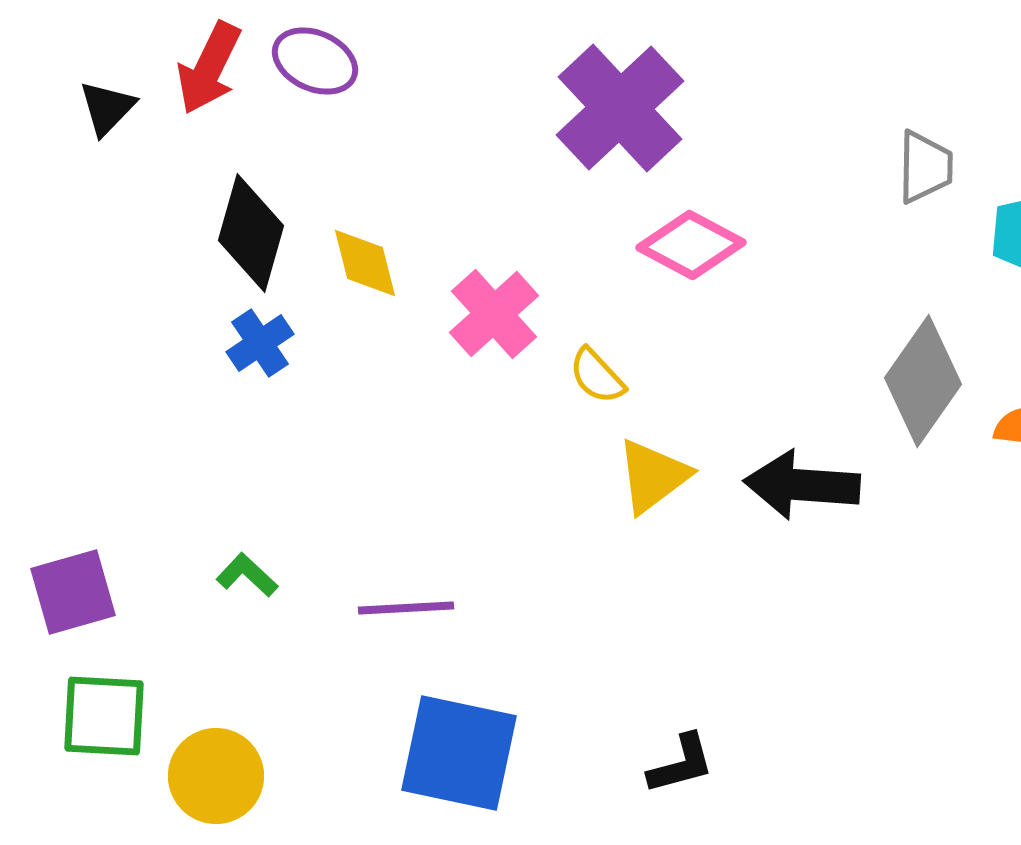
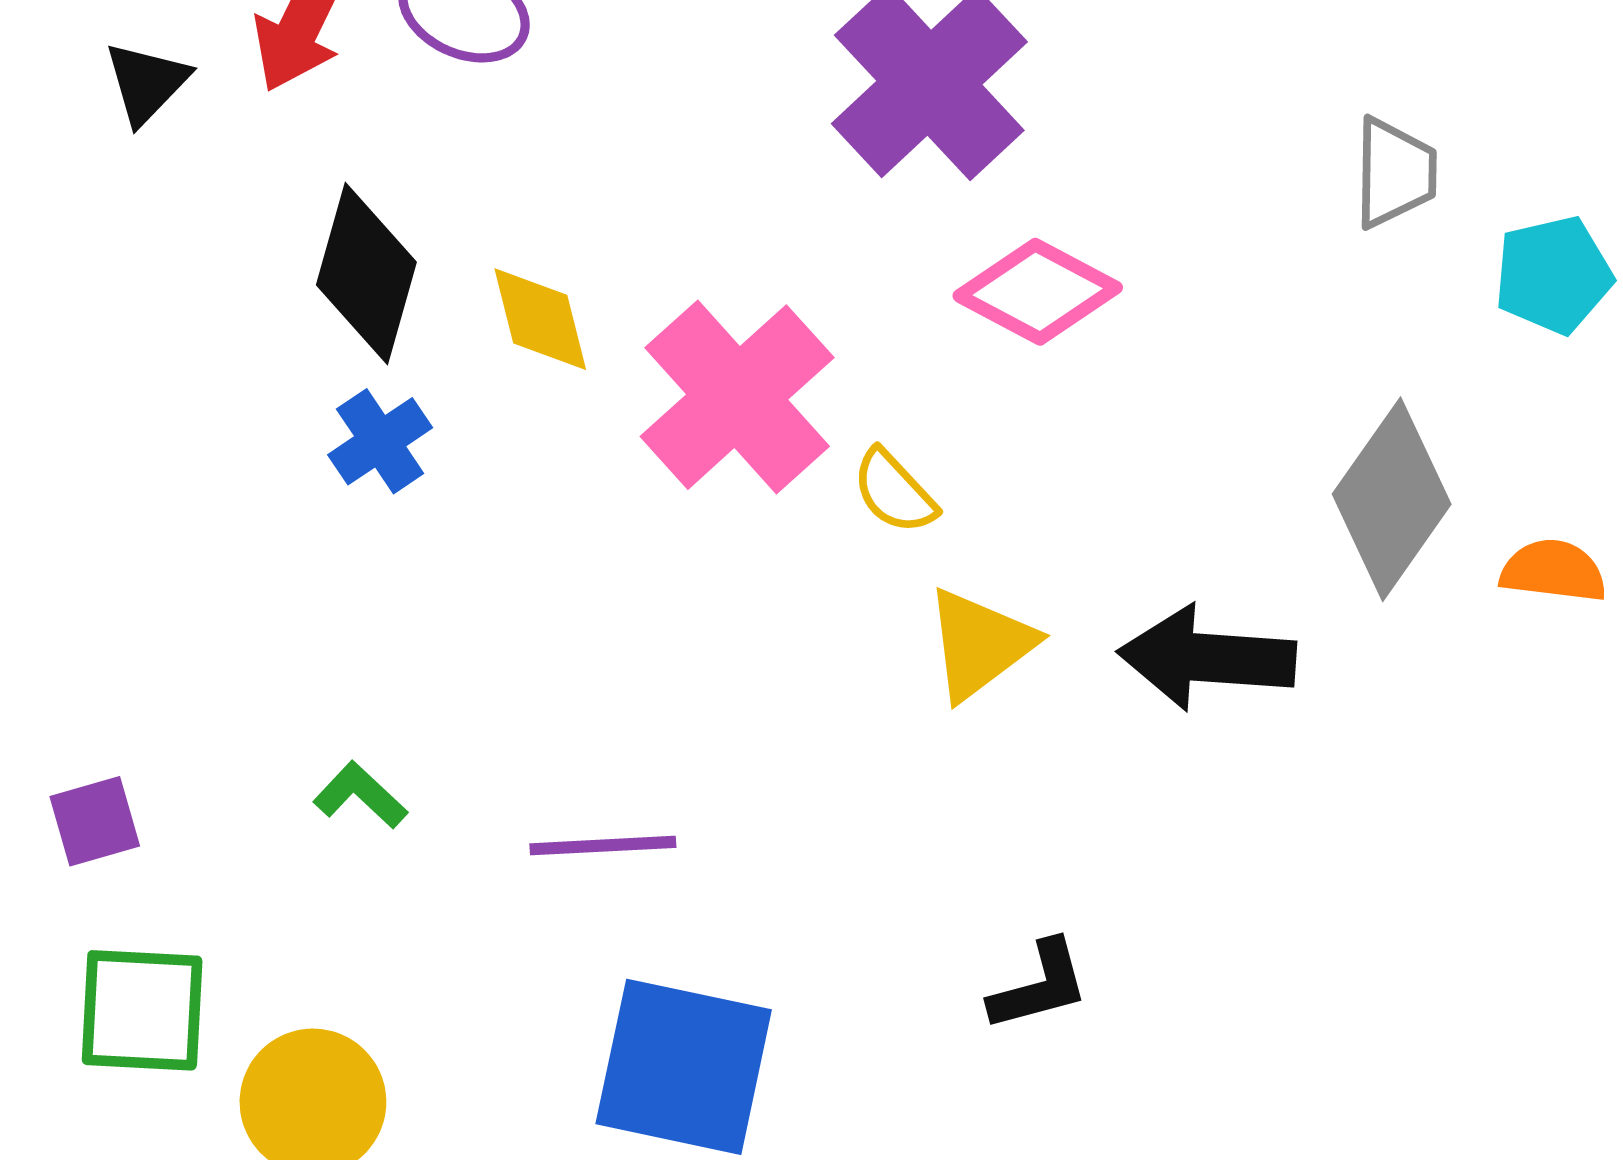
pink cross: (494, 314) -> (737, 397), size x1.4
purple square: (73, 592) -> (95, 821), size x0.7
black L-shape: (681, 764) -> (1039, 986), moved

